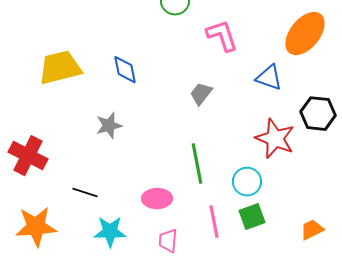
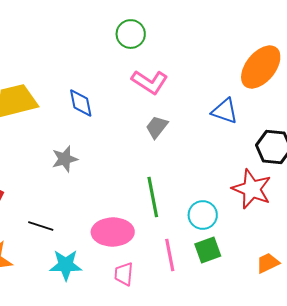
pink L-shape: (222, 36) -> (150, 82), moved, turned 141
red star: (275, 139) -> (252, 189), moved
pink ellipse: (157, 199) -> (113, 232), size x1.4

